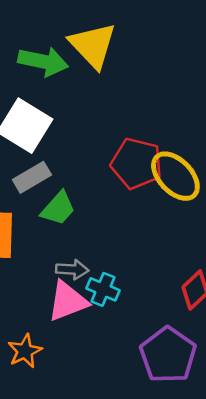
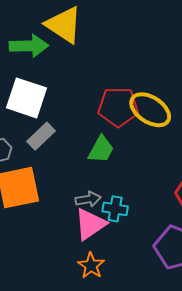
green trapezoid: (58, 208) -> (101, 149), moved
orange star: (25, 351) -> (91, 266), moved

